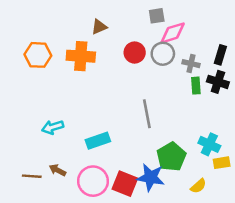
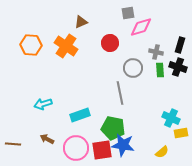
gray circle: (163, 54) -> (133, 68), moved
orange cross: (81, 56) -> (66, 46), turned 30
green pentagon: (171, 157) -> (113, 128), moved, turned -30
brown line: (32, 176) -> (13, 144), moved
red square: (125, 184) -> (102, 150), turned -30

